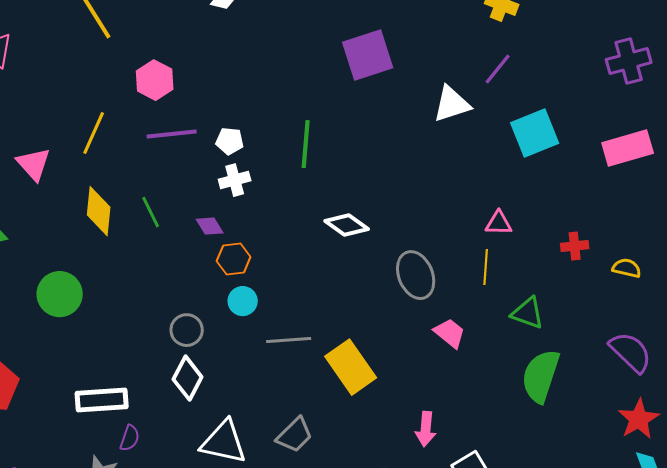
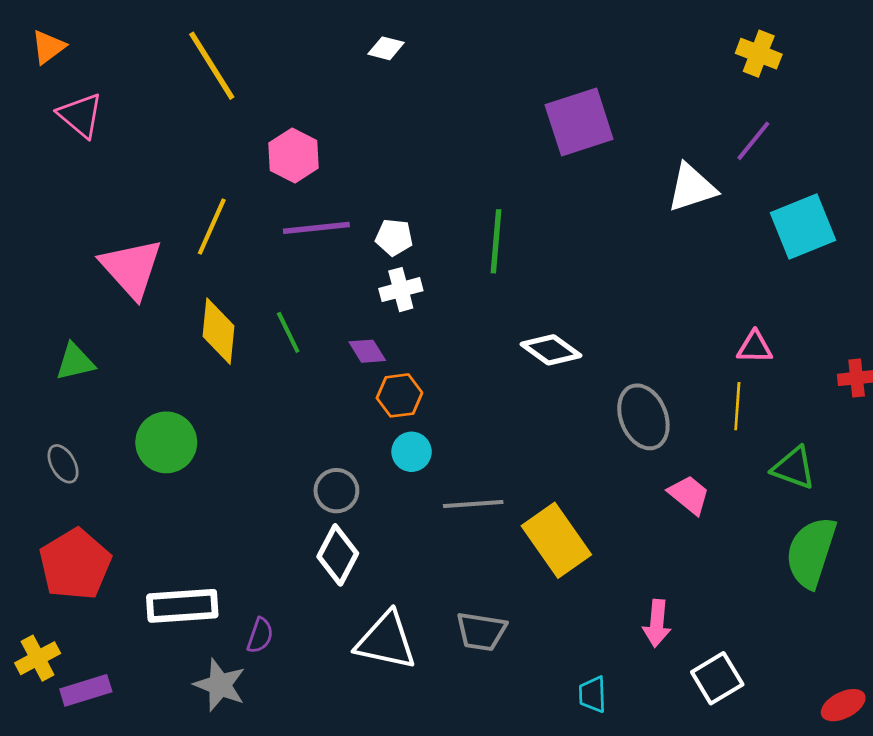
pink triangle: (34, 164) -> (131, 268), size x1.4
white rectangle: (102, 400) -> (182, 606), moved
gray trapezoid: (295, 435) -> (481, 631), turned 54

